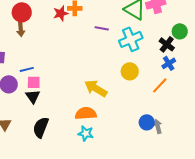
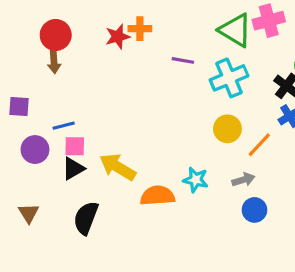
orange line: (160, 85) -> (259, 145), moved
yellow arrow: (96, 88) -> (118, 167), moved
black triangle: (33, 96) -> (73, 169), turned 35
gray arrow: (158, 126) -> (243, 180), moved, turned 88
cyan star: (86, 133) -> (196, 180), moved

